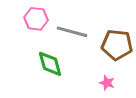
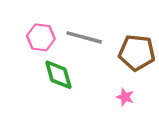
pink hexagon: (36, 19) -> (41, 37), moved

